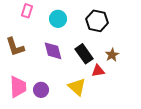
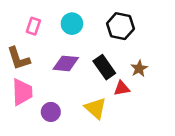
pink rectangle: (27, 11) -> (33, 26), moved
purple diamond: (53, 51) -> (66, 63), turned -70
pink trapezoid: (18, 87) -> (22, 92), moved

